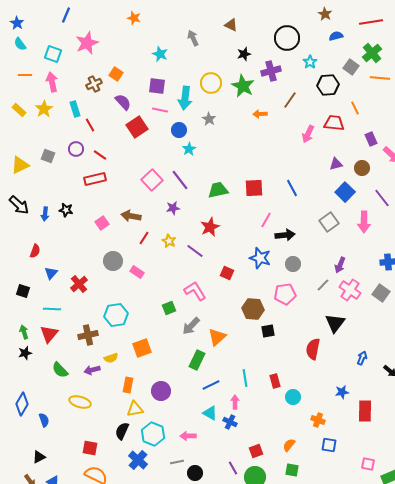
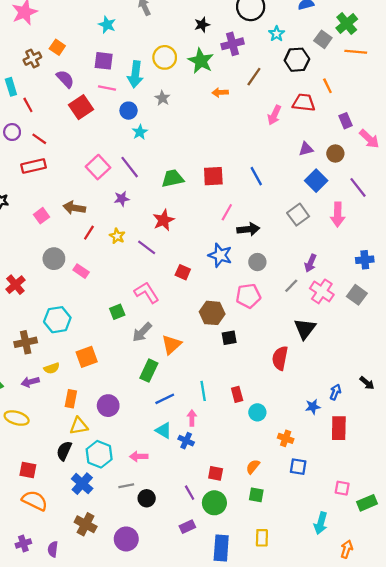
blue arrow: (362, 358) -> (335, 392), moved
red square: (256, 451) -> (216, 473), turned 32

